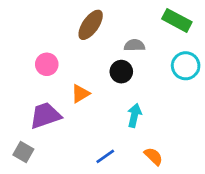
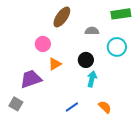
green rectangle: (177, 20) -> (121, 14), turned -36
pink circle: (47, 64) -> (43, 44), moved
cyan circle: (186, 66) -> (117, 47), moved
black circle: (121, 72) -> (86, 60), moved

